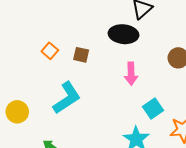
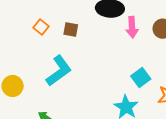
pink arrow: (131, 74) -> (132, 27), moved

